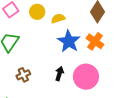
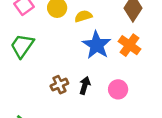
brown cross: (23, 75) -> (59, 85), moved
pink circle: (86, 77) -> (118, 89), size x0.6

